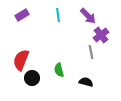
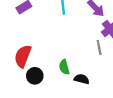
black semicircle: (86, 82) -> (82, 79), moved

